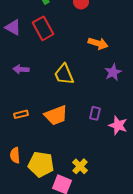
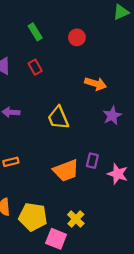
red rectangle: (43, 28) -> (35, 67), size x0.6
orange trapezoid: (56, 115) -> (66, 171), moved

